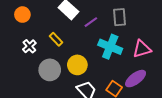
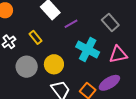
gray rectangle: (120, 17) -> (110, 23), moved, turned -42

